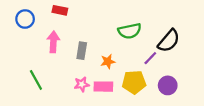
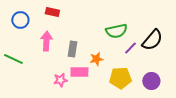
purple line: (150, 58) -> (130, 48), moved
green line: (36, 80) -> (13, 59), moved, turned -36
pink star: (82, 84) -> (60, 80), moved
pink rectangle: (103, 87) -> (79, 72), moved

